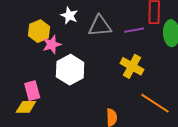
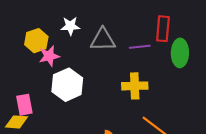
white star: (69, 16) -> (70, 26), turned -30
yellow cross: (132, 66) -> (135, 86), turned -35

